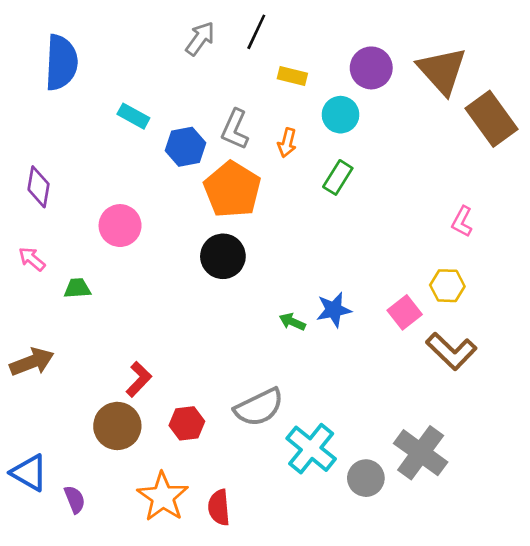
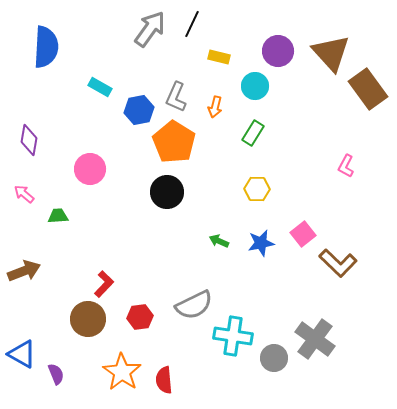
gray arrow: (200, 39) -> (150, 29), size x1.4
yellow hexagon: (447, 286) -> (257, 189), moved
blue star: (334, 310) -> (261, 243), moved
cyan cross: (311, 449) -> (233, 336), turned -30

